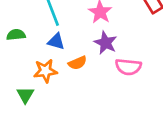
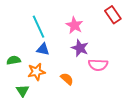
green semicircle: (16, 35) -> (14, 60), moved
orange semicircle: (77, 63) -> (67, 79), moved, turned -112

